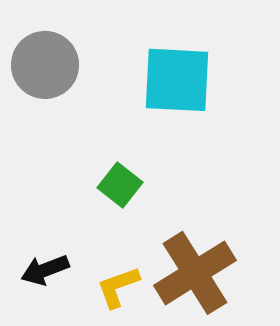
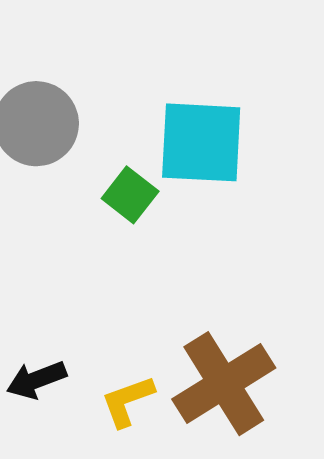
green square: (120, 185) -> (130, 195), moved

